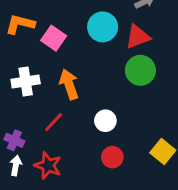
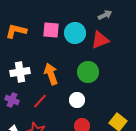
pink square: (54, 38) -> (51, 30), moved, turned -30
green circle: (140, 70) -> (88, 72), moved
purple cross: (14, 140) -> (12, 100), moved

